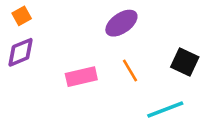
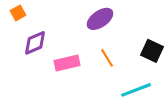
purple diamond: (21, 52) -> (35, 43), moved

